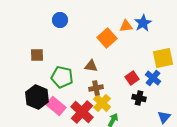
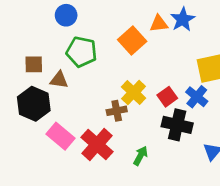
brown triangle: (91, 66) -> (59, 80), moved
green pentagon: (62, 77) -> (82, 52), moved
black hexagon: (37, 97) -> (34, 104), moved
black cross: (139, 98) -> (177, 125), size x1.5
yellow cross: (102, 103) -> (134, 93), moved

